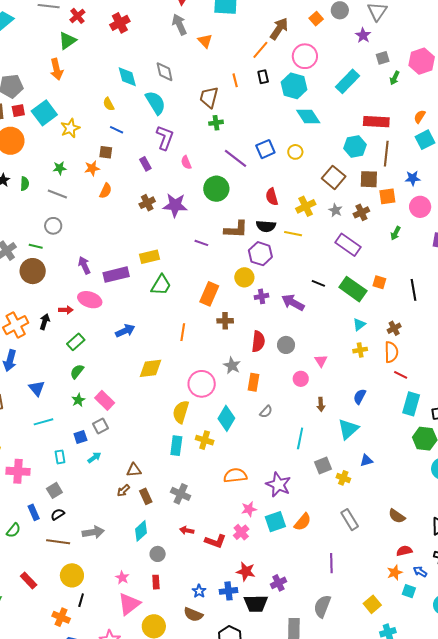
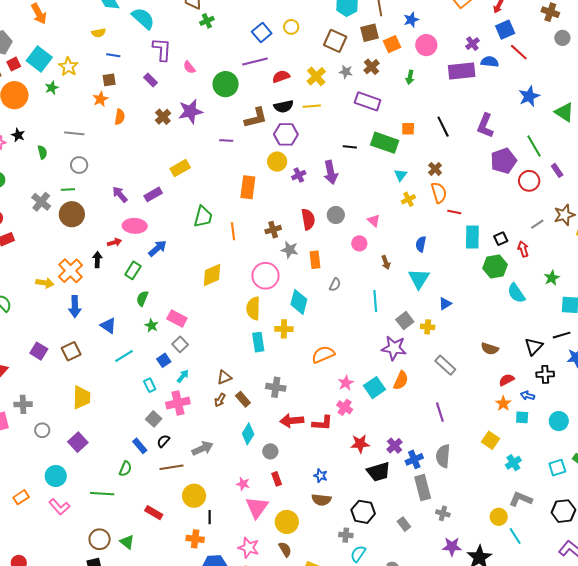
yellow semicircle: (109, 104) -> (99, 33), turned -56
purple line: (235, 158) -> (255, 61), moved, turned -35
green star: (60, 168) -> (52, 88), moved
green semicircle: (25, 184) -> (42, 152), moved
red semicircle: (272, 197) -> (281, 76), turned 102
purple rectangle: (116, 275) -> (153, 194), size x0.7
green trapezoid: (161, 285) -> (203, 217), moved
purple arrow: (293, 303) -> (331, 172), turned -115
brown cross: (225, 321) -> (273, 230), moved
blue arrow: (125, 331) -> (157, 248), moved
pink cross: (18, 471) -> (178, 403), moved
purple star: (278, 485) -> (394, 348), moved
red arrow: (187, 530) -> (292, 421), size x1.6
blue cross: (229, 591) -> (414, 459), moved

